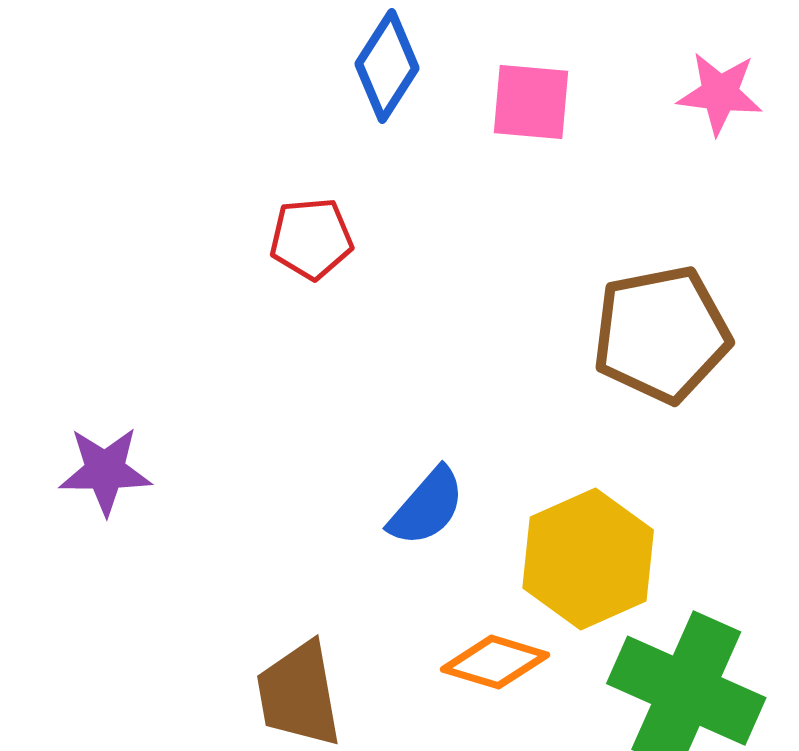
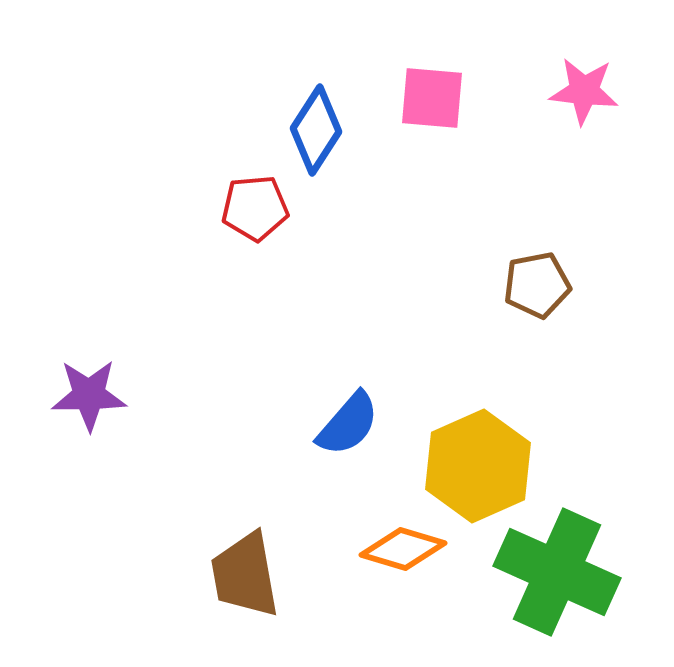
blue diamond: (387, 66) -> (316, 130), moved
brown pentagon: (661, 334) -> (537, 285), size x0.6

